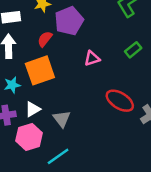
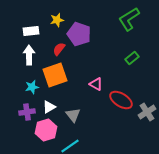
purple pentagon: (69, 21) -> (79, 34), turned -30
pink triangle: (92, 58) -> (96, 84), moved, turned 48

